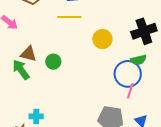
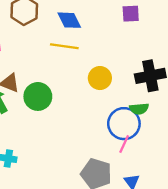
green circle: (53, 62) -> (38, 96), size x1.5

